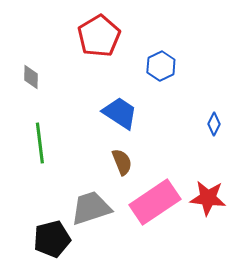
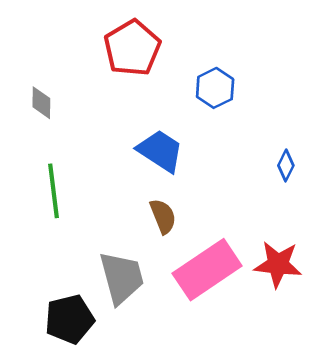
gray trapezoid: (91, 208) -> (122, 278), turned 93

